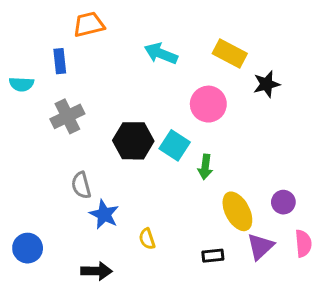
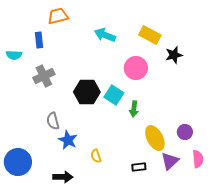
blue circle: (28, 248) -> (18, 162), size x1.4

